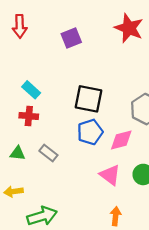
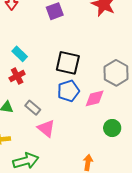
red cross: (29, 116) -> (17, 76), turned -35
pink triangle: (110, 175) -> (46, 128), moved

